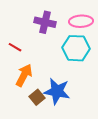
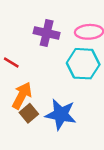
brown square: (37, 97) -> (29, 113), moved

